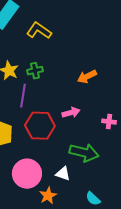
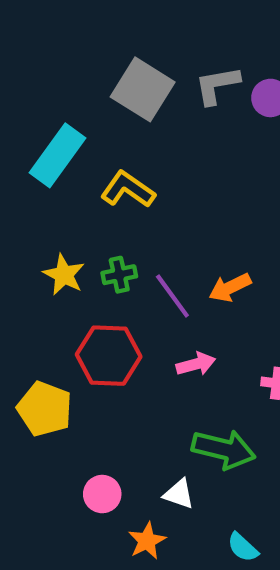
purple line: (23, 96) -> (172, 296), moved, turned -45
red hexagon: (40, 126) -> (109, 356), moved
pink circle: (27, 174) -> (102, 494), size x0.6

